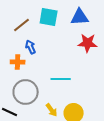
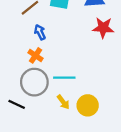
orange cross: (18, 62) -> (35, 55), moved, turned 32
cyan line: (61, 79) -> (64, 78), moved

